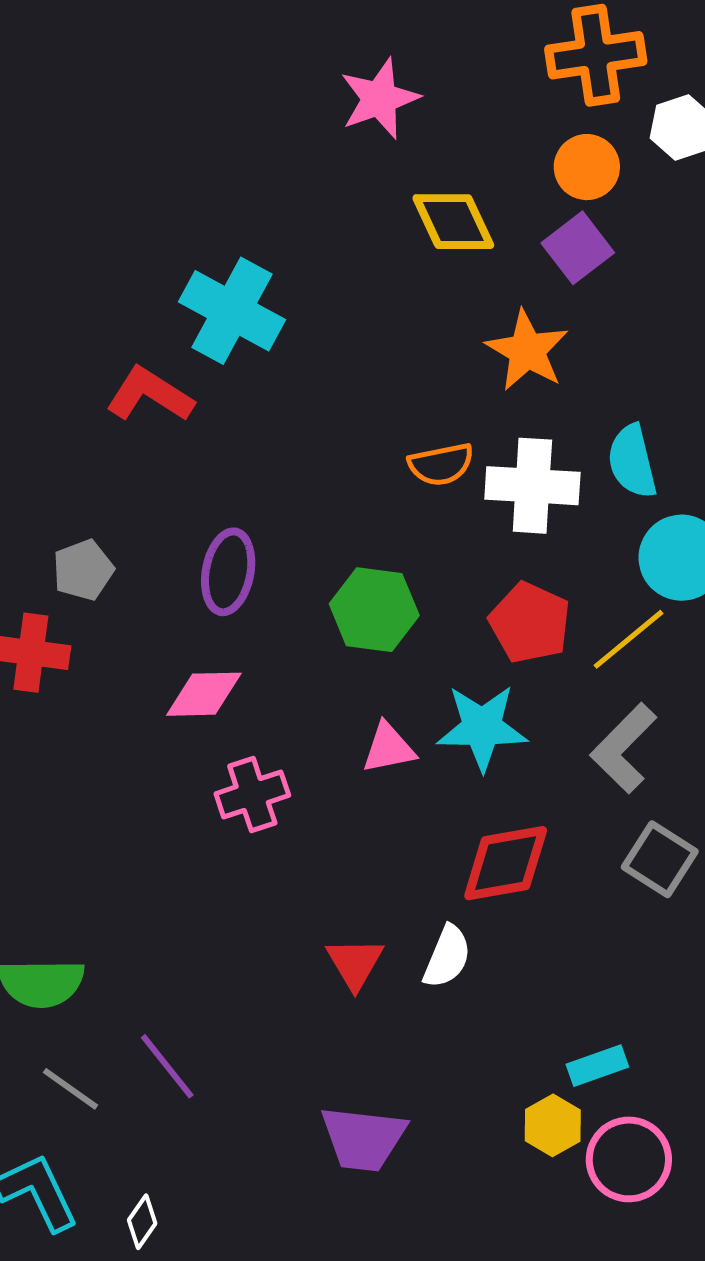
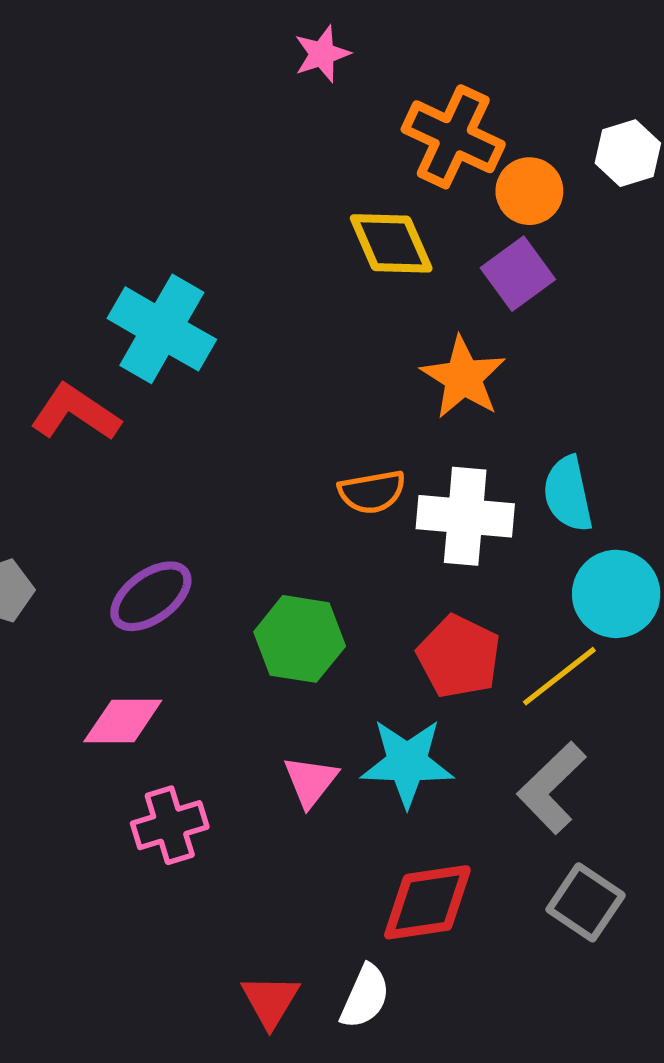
orange cross: (596, 55) -> (453, 137), moved, turned 32
pink star: (380, 99) -> (322, 54), moved, size x0.7
purple ellipse: (228, 572) -> (151, 596), turned 42
pink triangle: (389, 748) -> (311, 781), turned -42

